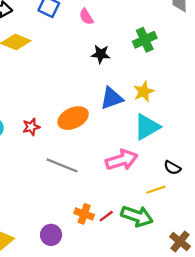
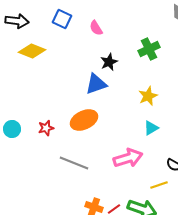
black star: (101, 54) -> (109, 62), turned -30
blue triangle: (112, 98) -> (96, 84), moved
cyan triangle: (147, 127) -> (151, 128), size x0.6

